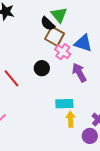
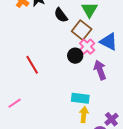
black semicircle: (48, 24) -> (61, 15), moved
black circle: (42, 68) -> (75, 56), moved

